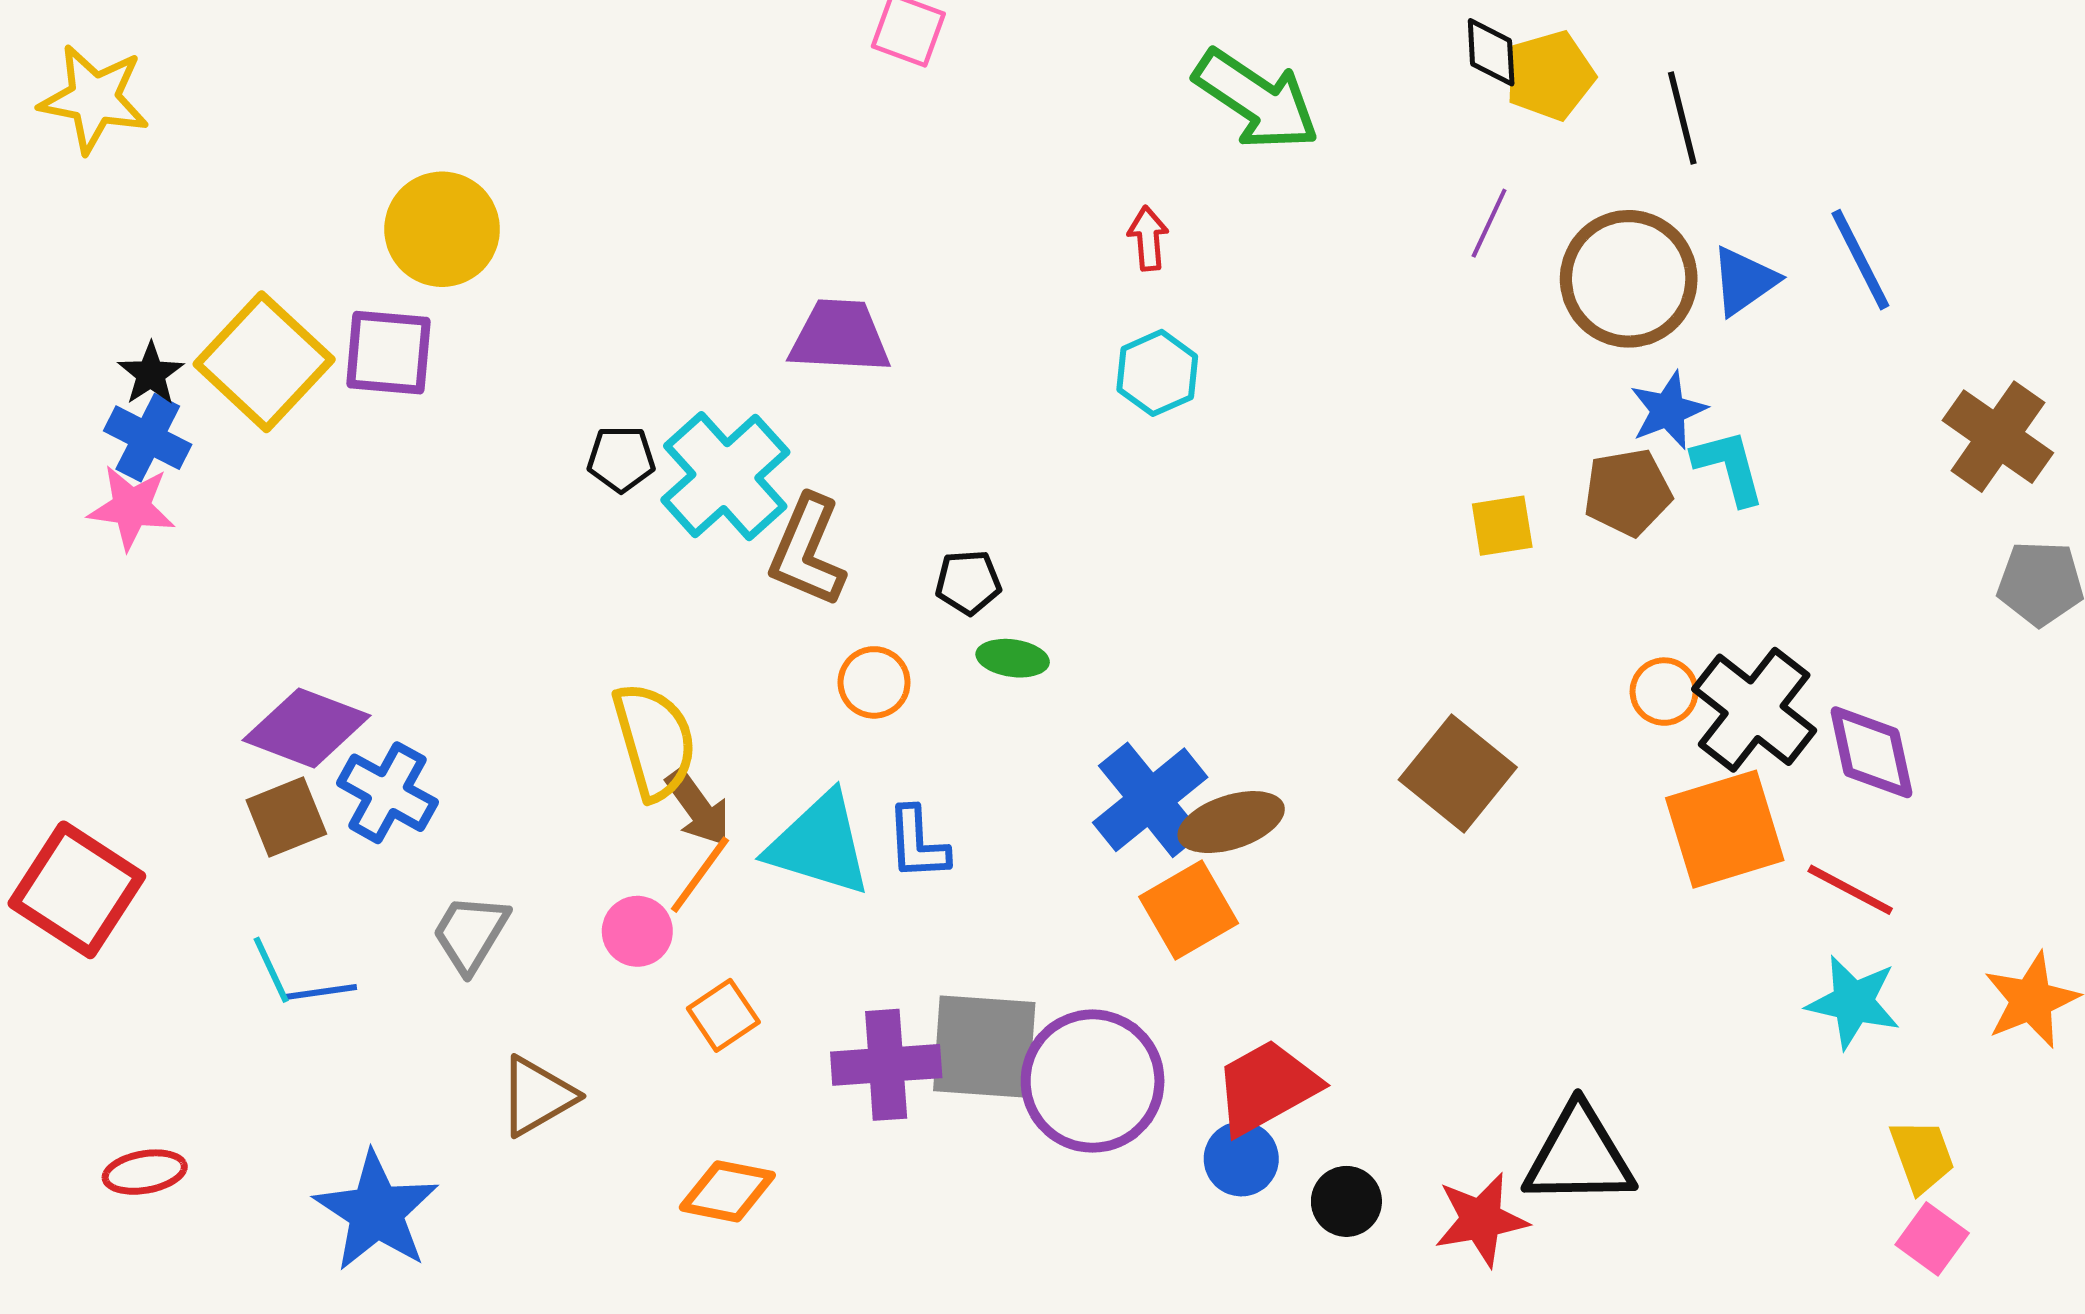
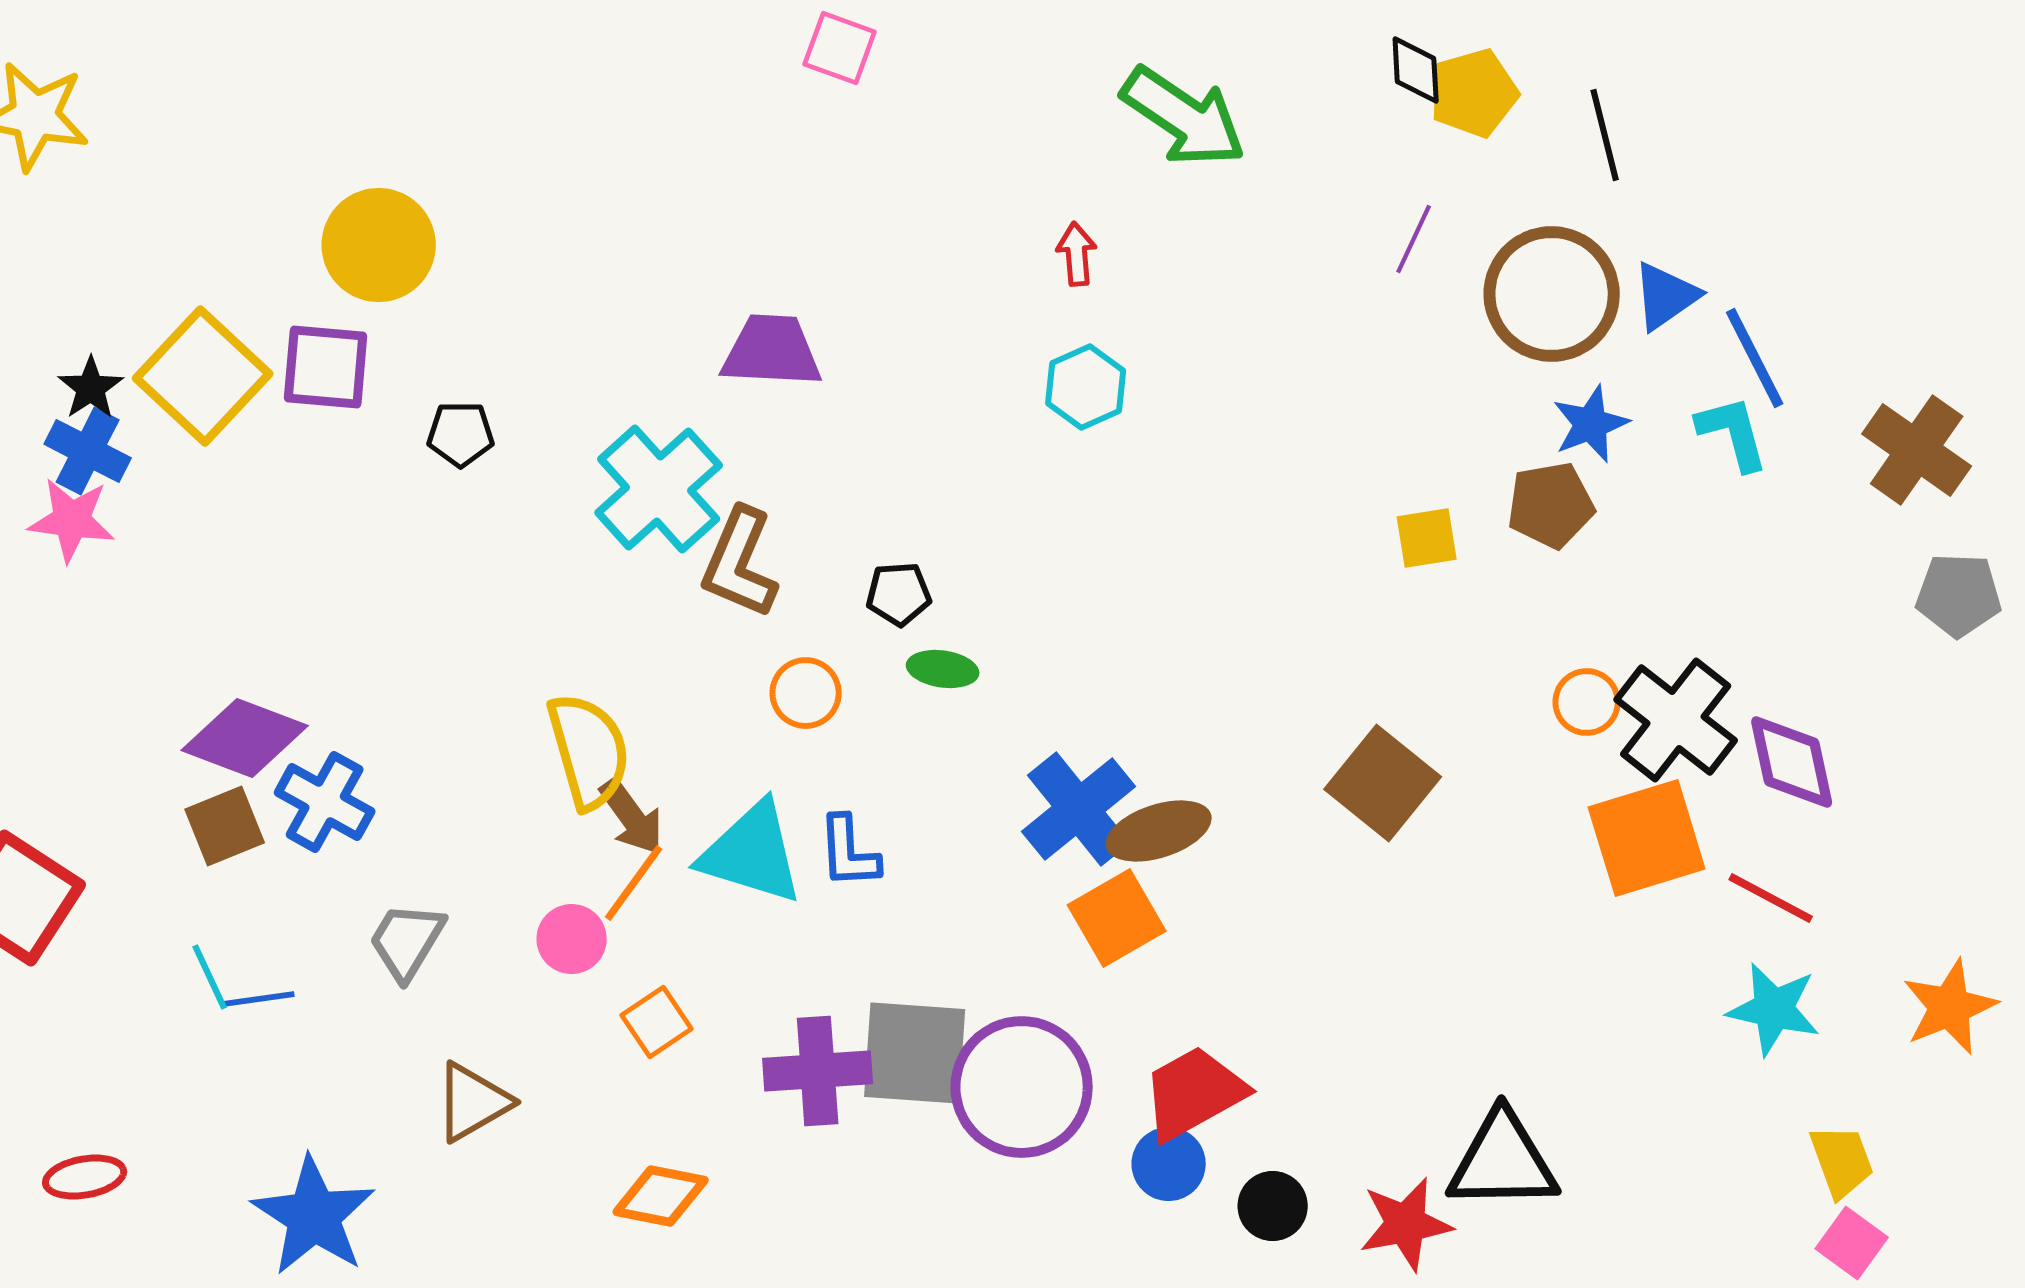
blue line: (1860, 260) -> (1755, 358), moved
black pentagon: (621, 459) -> (461, 434), moved
cyan L-shape: (1729, 467) -> (1733, 433), moved

